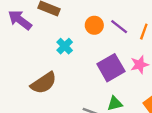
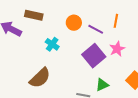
purple line: (119, 27) -> (96, 29), moved

